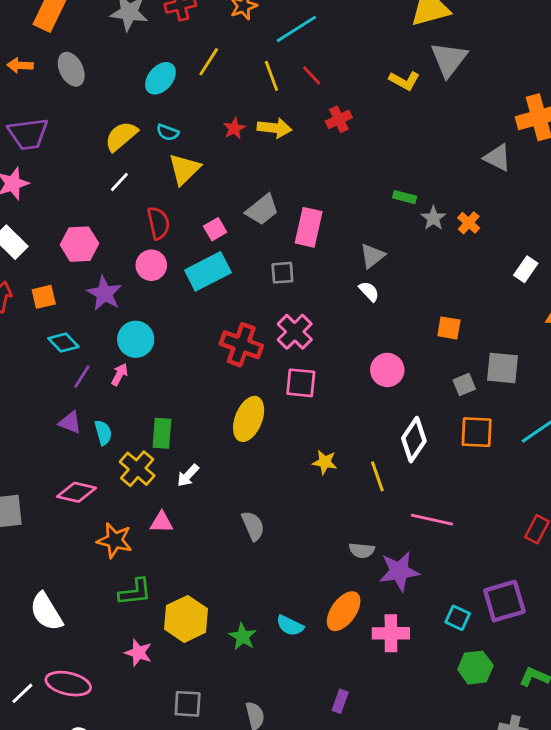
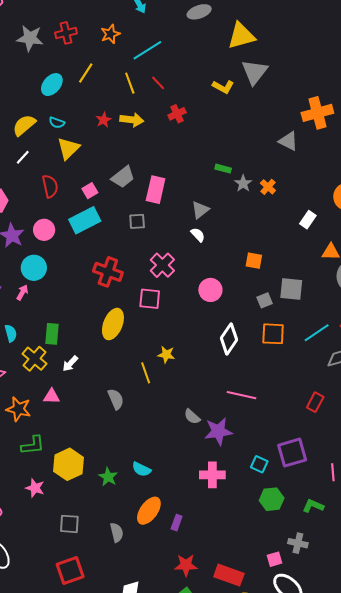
pink circle: (151, 265) -> (44, 230), moved
pink cross: (295, 332) -> (162, 265), moved
yellow line: (377, 476) -> (146, 373), moved
gray semicircle: (362, 550) -> (192, 417), turned 36
orange ellipse: (344, 611) -> (149, 511), moved

